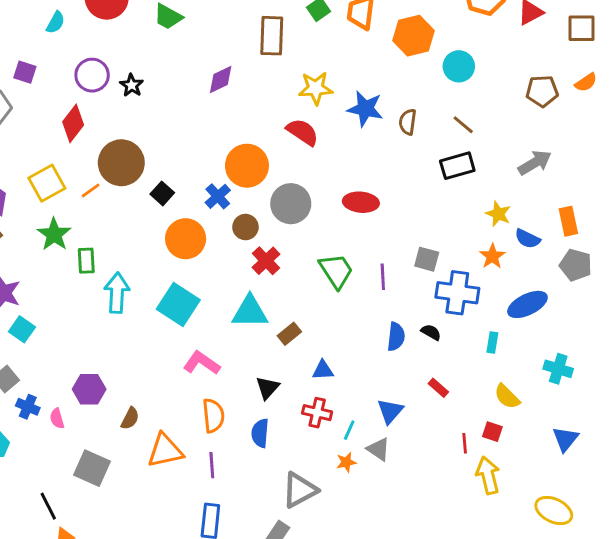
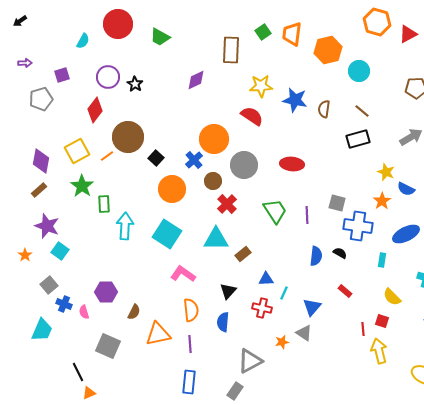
purple square: (25, 72) -> (62, 75), turned -35
cyan line: (349, 430) -> (284, 293), moved

